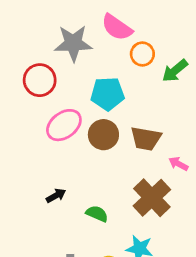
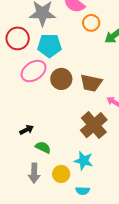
cyan pentagon: (107, 94) -> (49, 46), moved
black arrow: (56, 196) -> (27, 130), moved
green semicircle: (97, 214) -> (43, 147), moved

